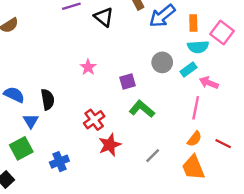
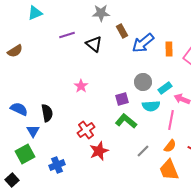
cyan semicircle: (198, 47) -> (151, 106), moved
purple square: (128, 82) -> (122, 99), moved
gray line: (153, 156) -> (143, 151), moved

